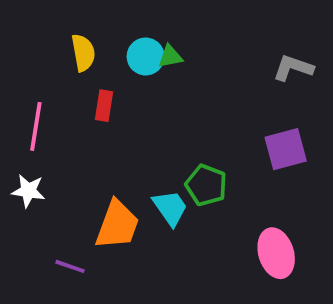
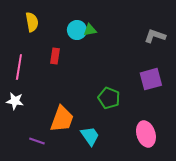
yellow semicircle: (83, 53) -> (32, 22), moved
cyan trapezoid: (170, 208) -> (90, 136), moved

